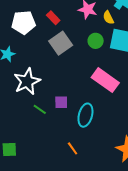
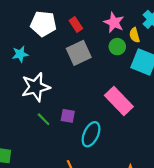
green circle: (96, 41) -> (117, 47), moved

